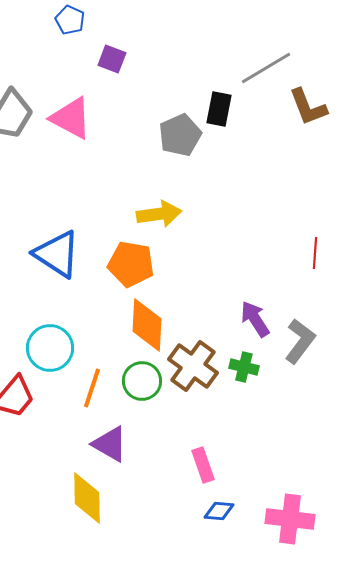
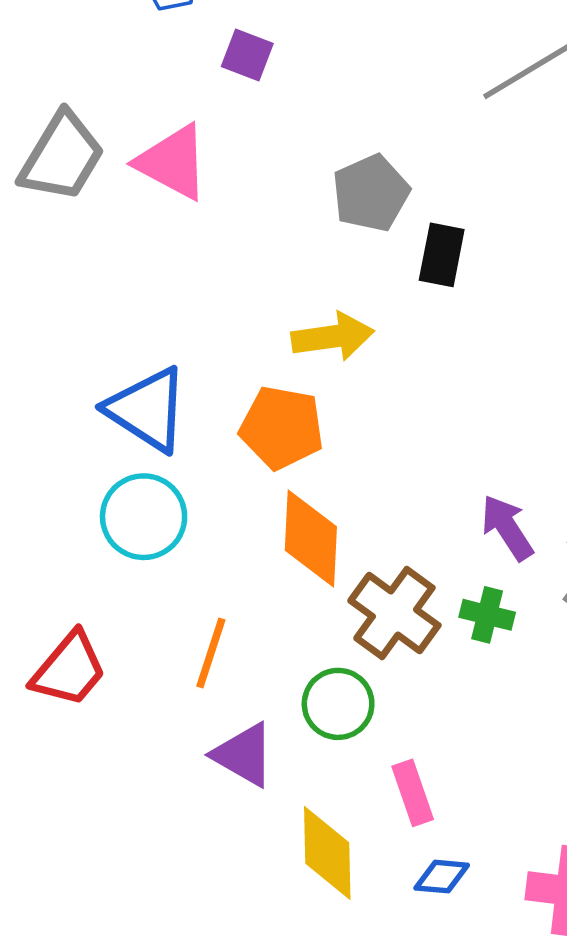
black rectangle: (219, 109) -> (442, 255), moved
cyan circle: (50, 348) -> (144, 517), moved
green circle: (142, 381) -> (338, 704), moved
yellow diamond: (87, 498) -> (327, 853), moved

